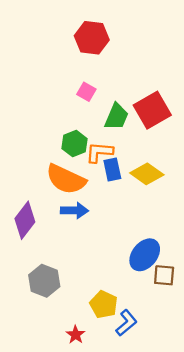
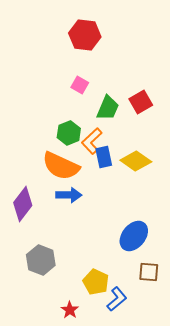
red square: (152, 110) -> (141, 102), size x0.7
orange L-shape: (99, 152) -> (92, 141), turned -48
brown square: (164, 275) -> (149, 272), moved

